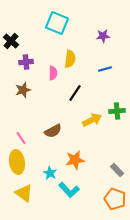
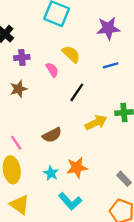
purple star: (103, 36) -> (108, 28), size x1.5
yellow semicircle: (70, 59) -> (71, 54), turned -54
pink semicircle: (53, 73) -> (52, 70), turned -32
cyan star: (50, 173) -> (51, 173), moved

